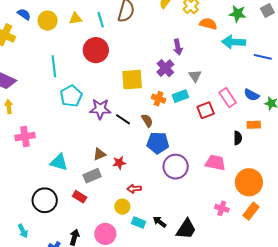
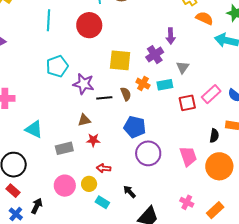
cyan line: (54, 66) -> (49, 20), moved
pink rectangle: (228, 98) -> (211, 94), turned 72
black line: (123, 119) -> (104, 98), turned -49
brown semicircle: (147, 121) -> (126, 94), moved
brown triangle: (99, 154) -> (84, 120), moved
pink trapezoid: (215, 163) -> (188, 156), turned 50
orange circle: (249, 182) -> (219, 166), moved
red rectangle: (80, 197) -> (13, 191), moved
black arrow: (160, 222) -> (129, 192), moved
pink circle: (105, 234) -> (65, 186), moved

